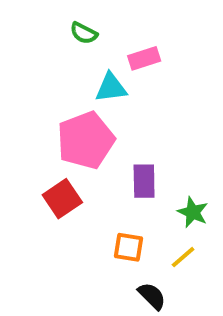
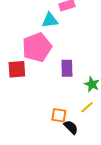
red square: (62, 199) -> (17, 69), moved, turned 30
orange square: (129, 247) -> (59, 115), moved

